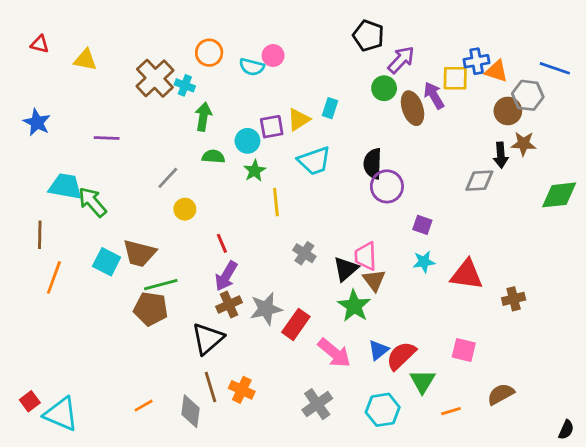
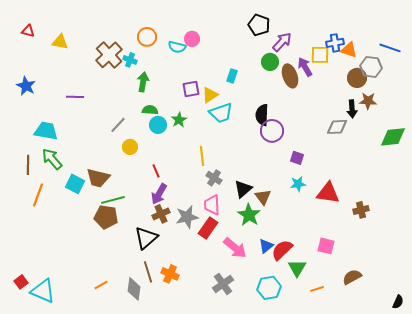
yellow triangle: (299, 120) -> (210, 95), moved
cyan circle: (247, 141) -> (158, 125), moved
green arrow: (92, 202) -> (52, 159), moved
yellow line: (276, 202) -> (202, 156), moved
pink trapezoid: (366, 256) -> (212, 205), moved

